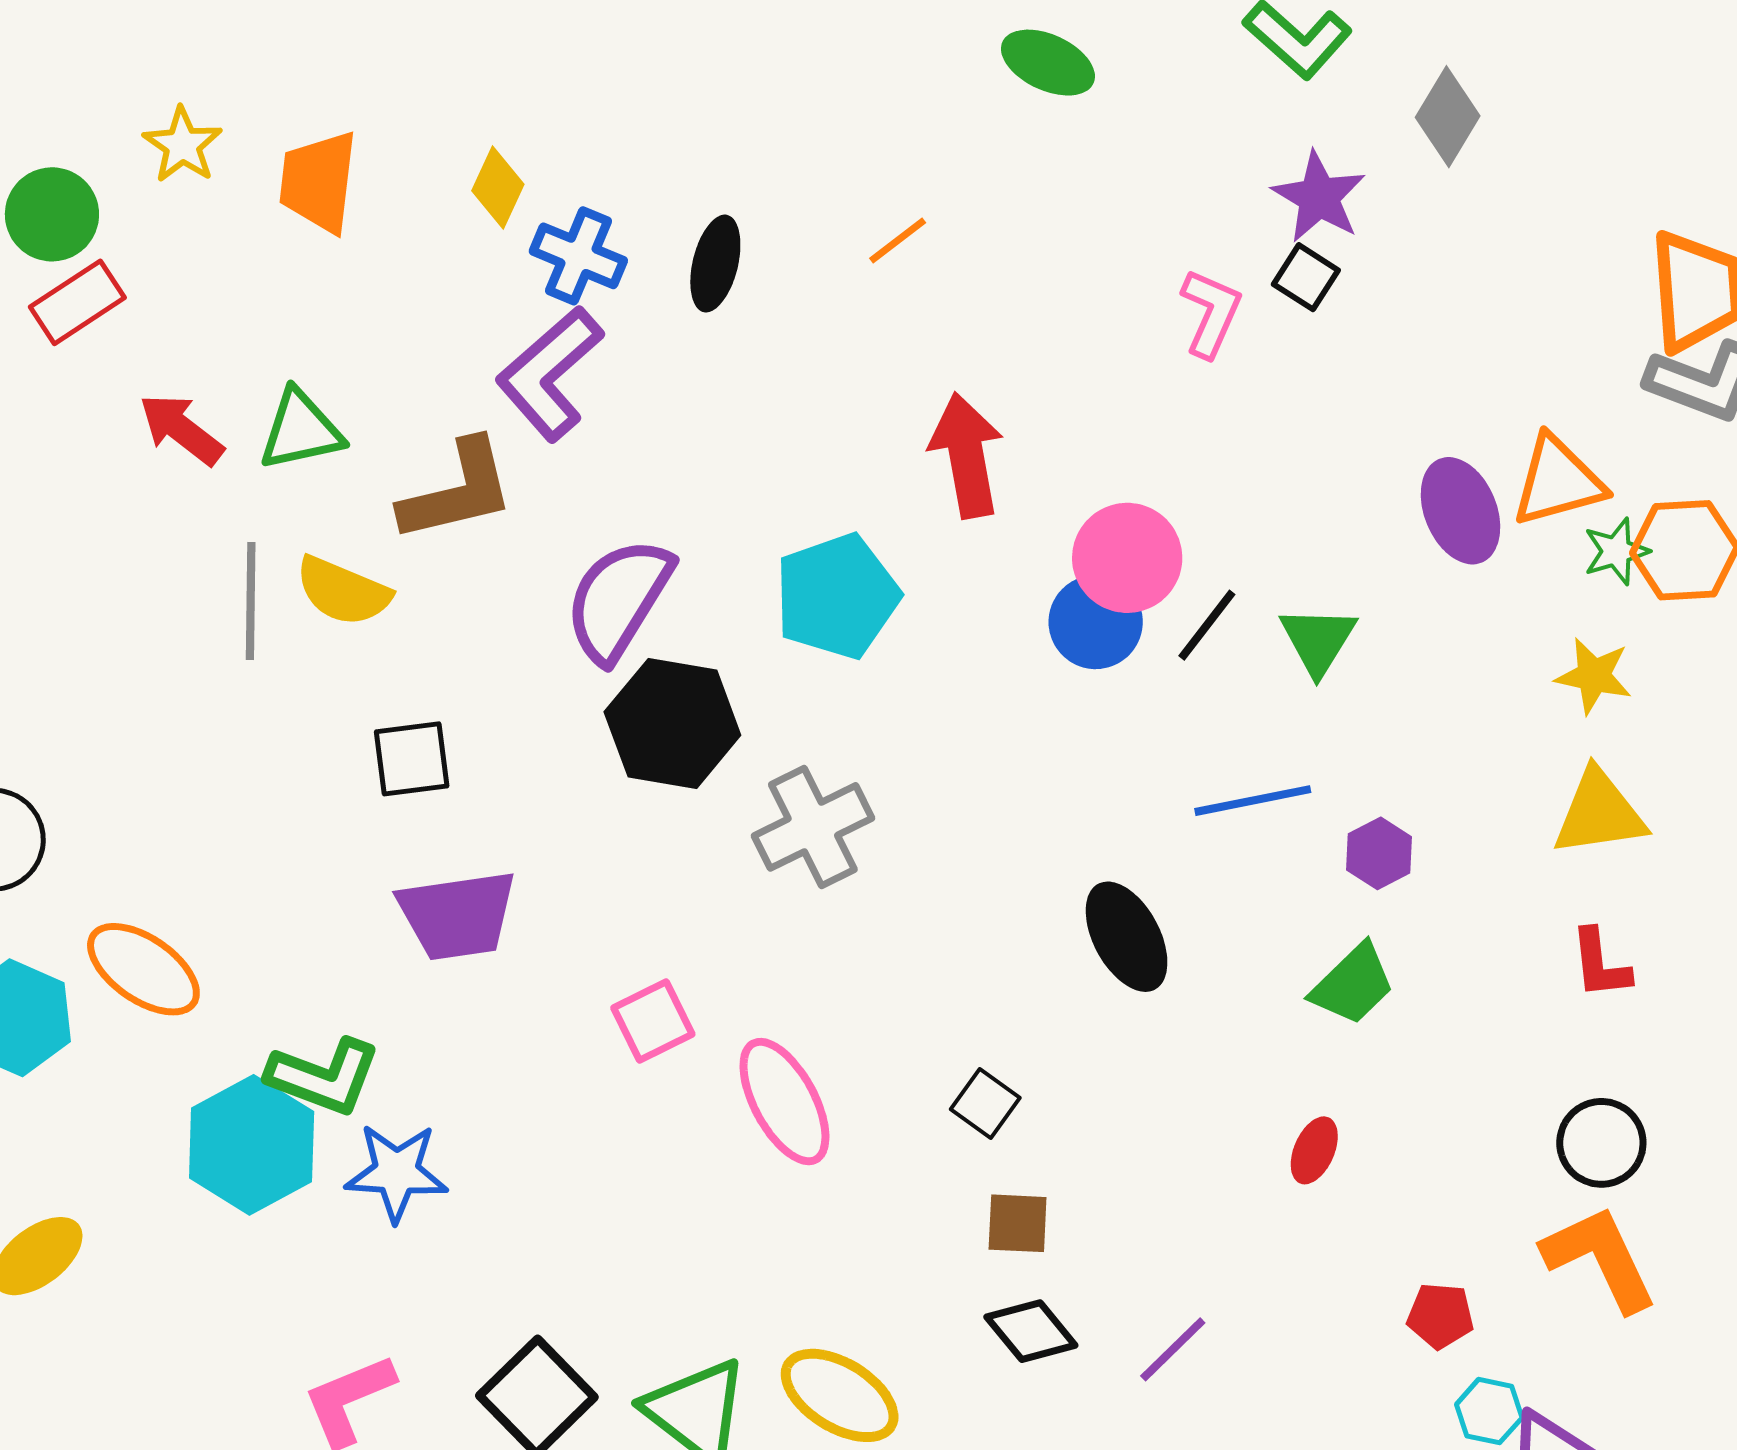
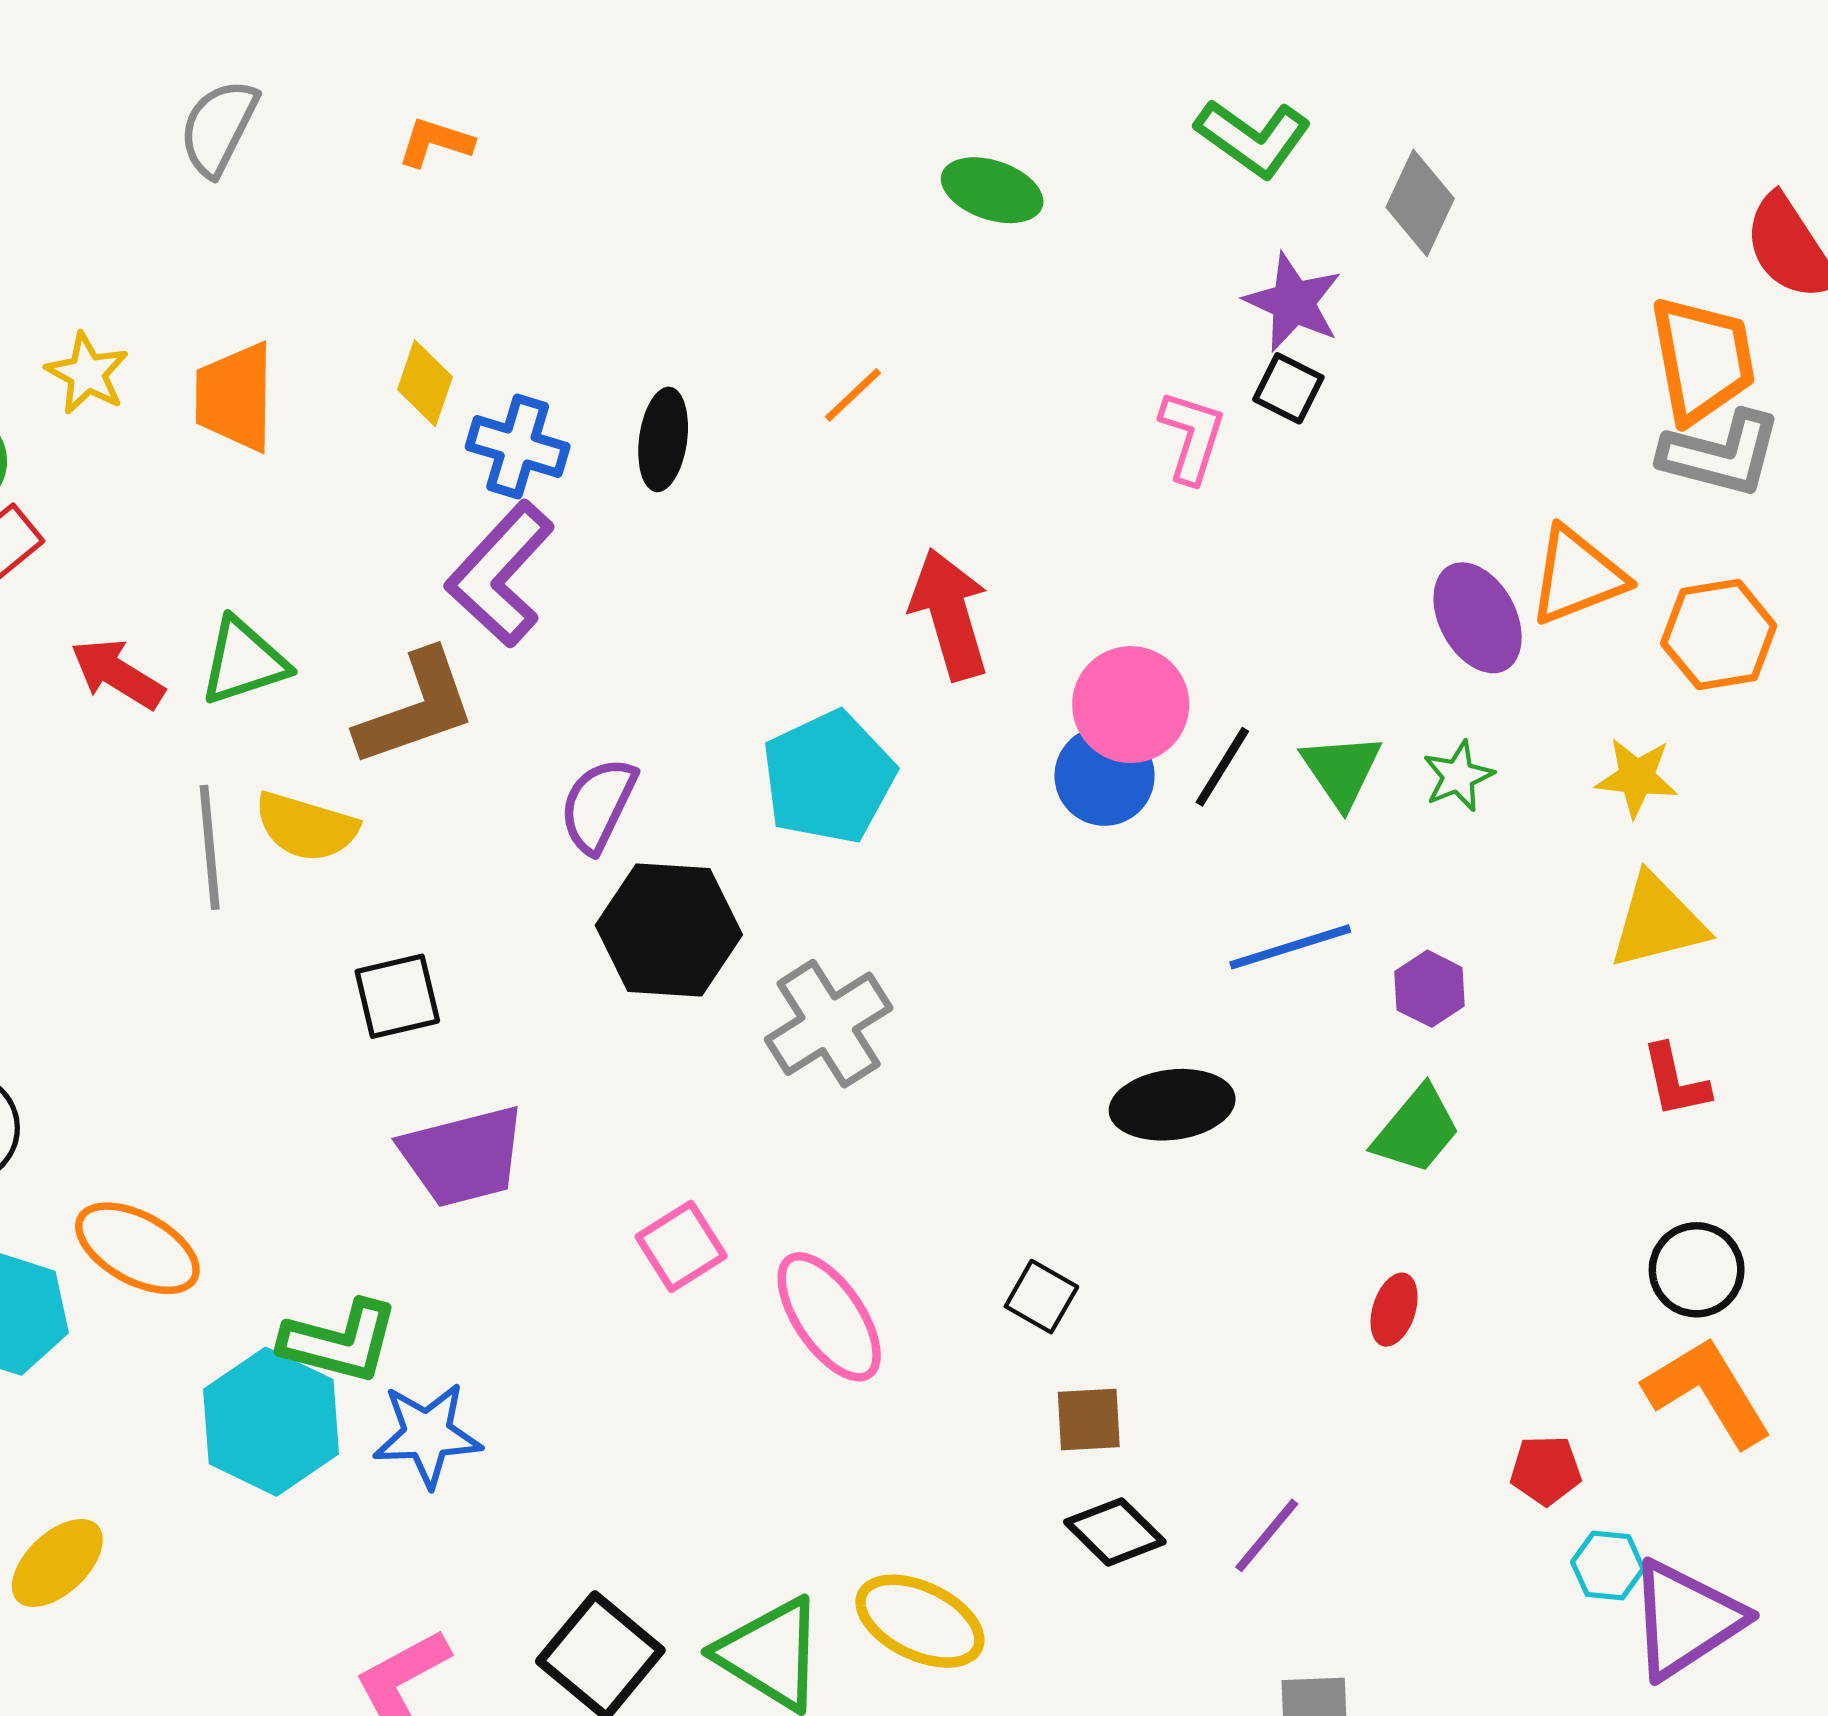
green star: (1616, 551) -> (1458, 776), moved
purple semicircle: (619, 600) -> (598, 805), size x0.7
black ellipse: (1127, 937) -> (1172, 1105), turned -63

